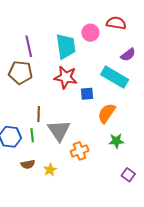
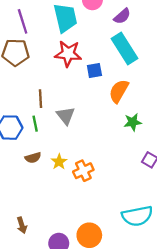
purple semicircle: (128, 55) -> (122, 16), moved
cyan rectangle: (115, 77) -> (125, 49), turned 32
gray triangle: (59, 130) -> (66, 116), size x0.7
orange cross: (80, 151) -> (83, 171), moved

